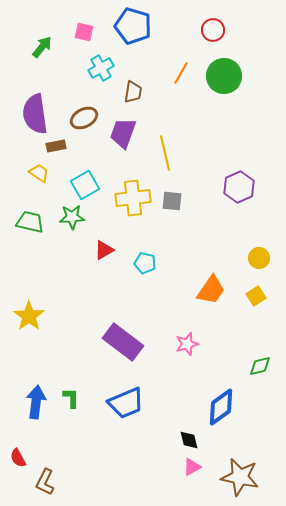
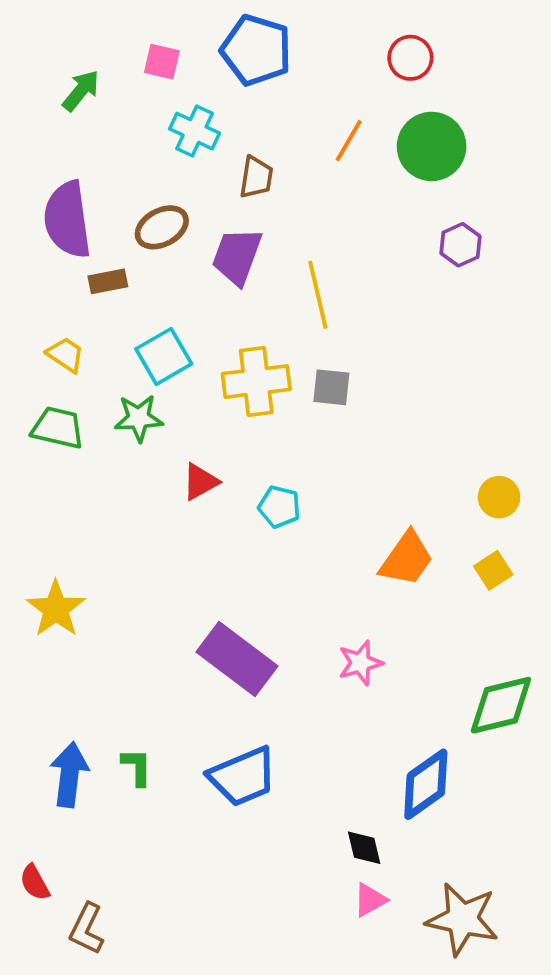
cyan cross: (101, 68) -> (195, 131), turned -35
yellow trapezoid: (39, 173) -> (65, 355), moved
purple hexagon: (239, 187) -> (460, 245), moved, size x0.7
green diamond: (260, 366) -> (501, 705), size x1.6

